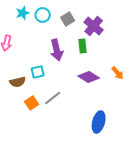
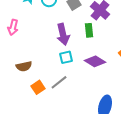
cyan square: (38, 72) -> (66, 57), moved

